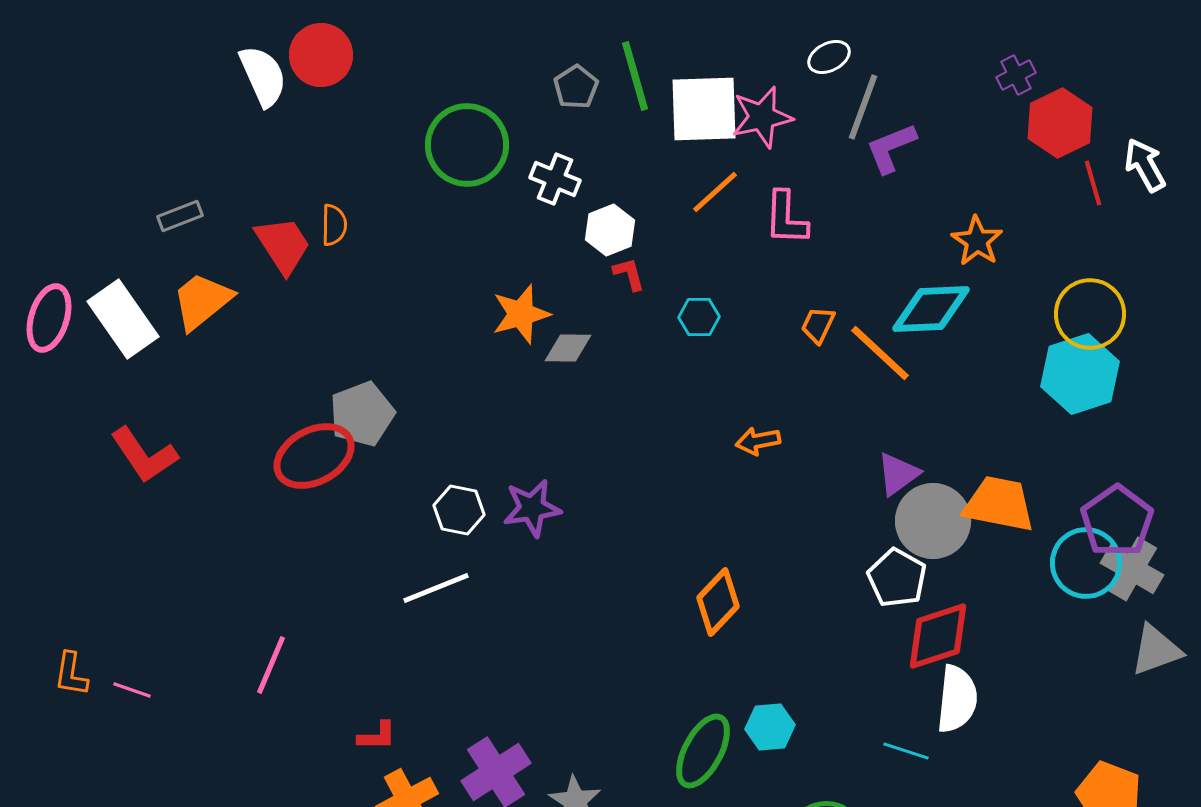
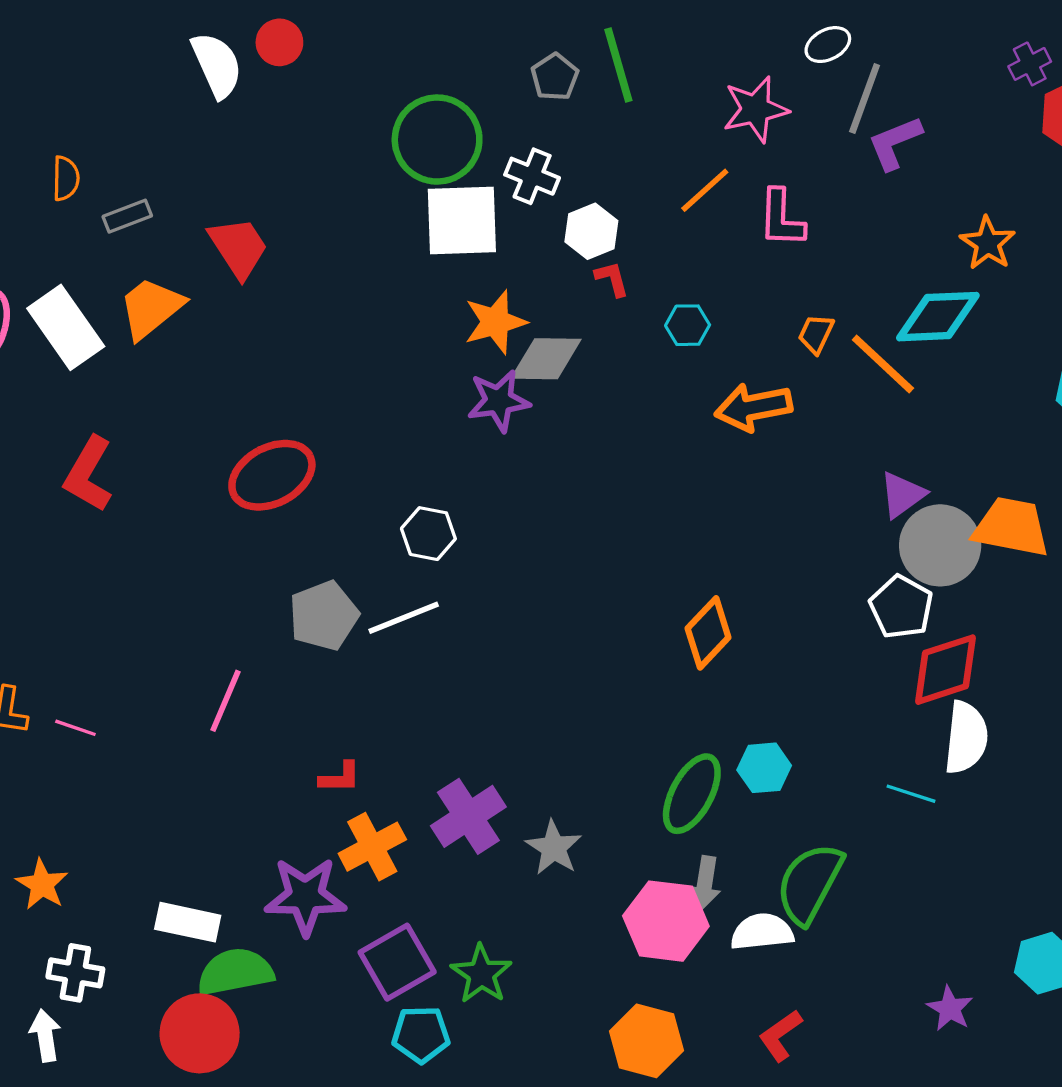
red circle: (321, 55) -> (279, 42), size x0.7
white square: (704, 109) -> (462, 220), moved
orange semicircle: (334, 225) -> (66, 178), moved
gray diamond: (568, 348) -> (546, 359), size x1.4
gray pentagon: (362, 414) -> (324, 616), moved
orange arrow: (758, 441) -> (753, 407), moved, size x1.6
red L-shape: (144, 455) -> (88, 474), turned 64
purple star: (532, 508) -> (499, 401), moved

